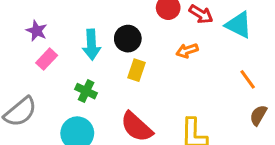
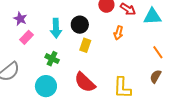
cyan triangle: (239, 25) -> (152, 16), turned -30
orange arrow: (187, 51) -> (118, 33), turned -56
brown semicircle: (258, 115) -> (156, 76), moved

